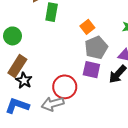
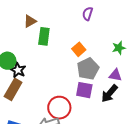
black star: (24, 81) -> (18, 70), moved

